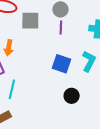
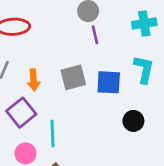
gray square: (30, 21) -> (73, 77), moved

